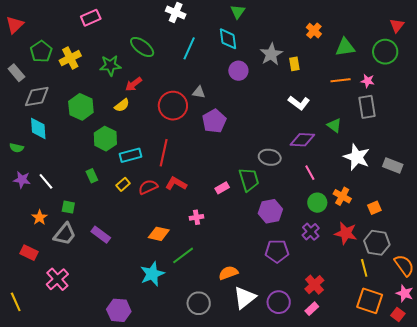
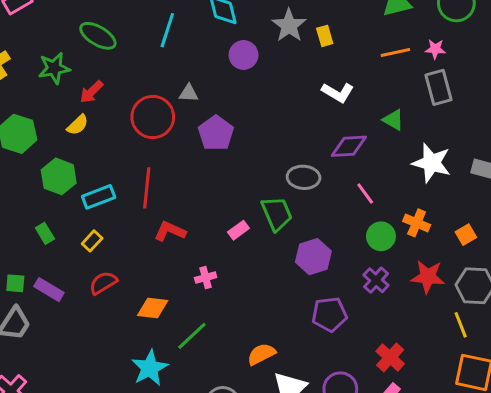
red semicircle: (148, 187) -> (103, 283), moved
purple rectangle: (101, 235) -> (49, 290), moved

